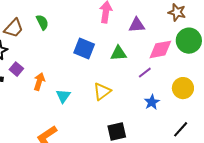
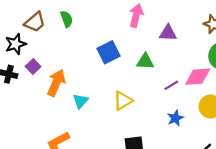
blue square: (84, 49) -> (109, 52), turned 35
pink diamond: (160, 49) -> (198, 77), moved
orange arrow: (39, 82) -> (56, 83), size x1.4

